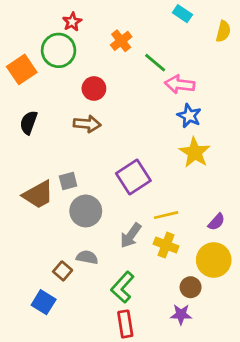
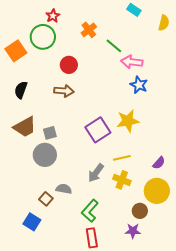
yellow star: (195, 152) -> (128, 121), moved, turned 30
brown trapezoid: (38, 195) -> (25, 127), moved
gray circle: (86, 211) -> (45, 155), moved

